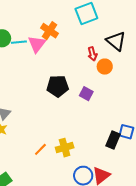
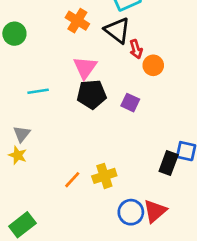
black triangle: (116, 41) -> (117, 30), moved
cyan line: (19, 42) -> (38, 91), moved
pink triangle: (37, 44) -> (85, 68), moved

